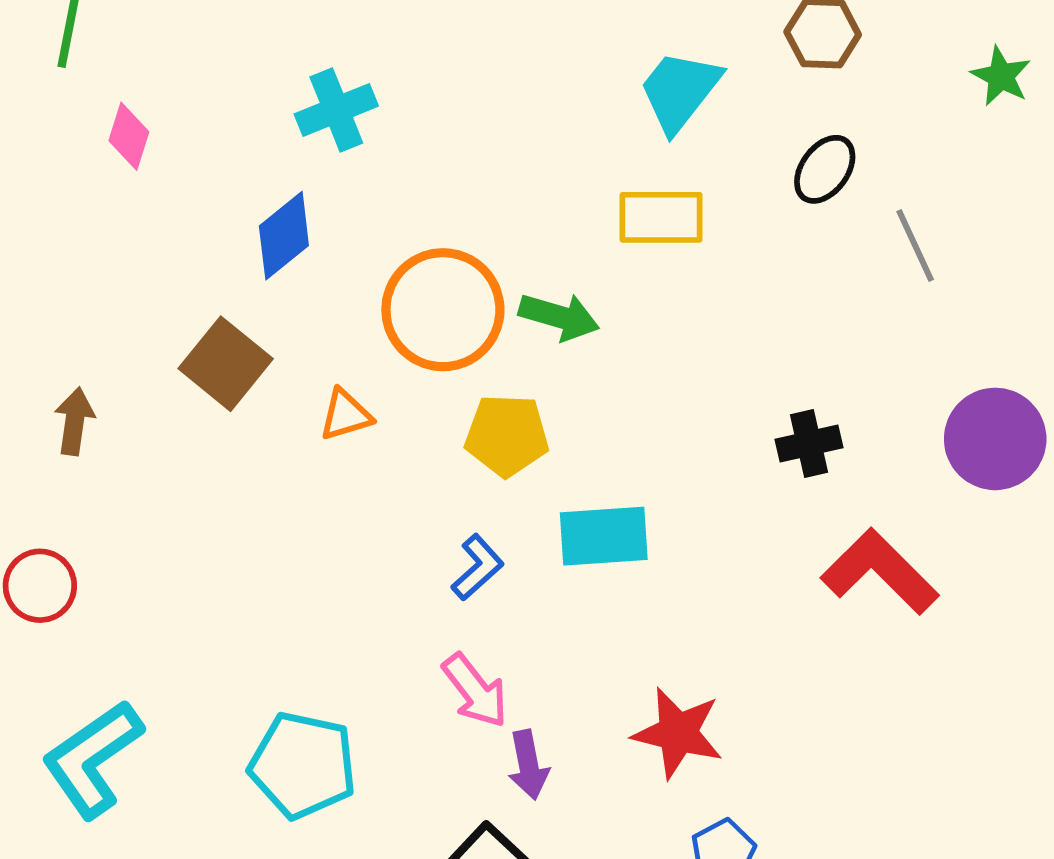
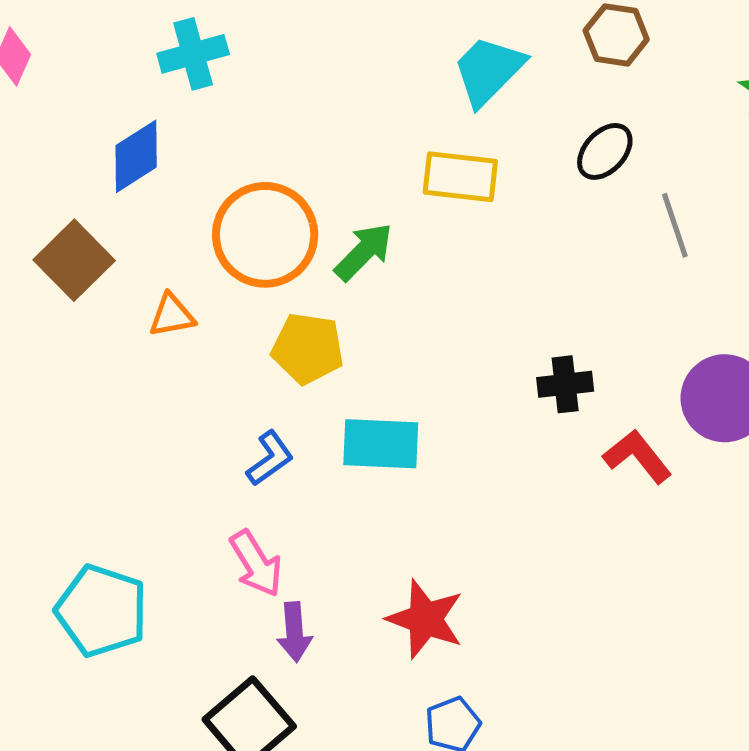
green arrow: (559, 317) -> (364, 252), turned -68
red L-shape: (880, 572) -> (637, 456), moved, size x0.7

